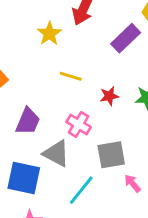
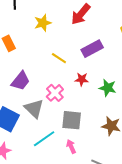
yellow star: (49, 34) -> (43, 23), moved
purple rectangle: (126, 38) -> (92, 49), moved
pink arrow: (132, 183) -> (71, 146), moved

